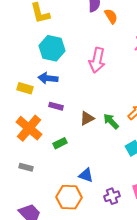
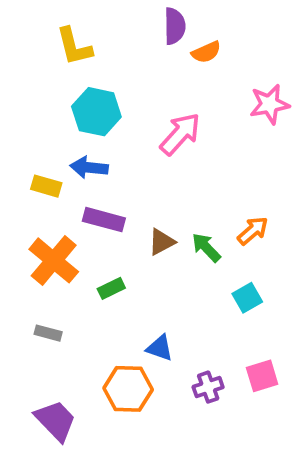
orange semicircle: (111, 16) -> (206, 52), turned 98
pink arrow: (97, 60) -> (180, 134), turned -150
purple rectangle: (56, 106) -> (104, 220), size x1.5

